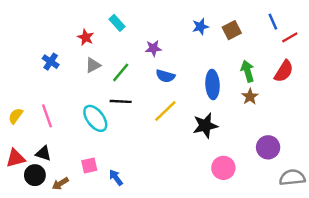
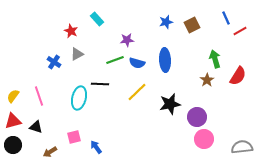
blue cross: (51, 62) -> (54, 62), moved
green arrow: (248, 71) -> (215, 59), moved
red semicircle: (284, 71) -> (238, 76), moved
green line: (121, 72) -> (115, 60), moved, turned 30
blue ellipse: (212, 85) -> (165, 60), moved
cyan ellipse: (95, 118) -> (79, 98), turned 50
purple circle: (268, 147) -> (197, 117), moved
red triangle: (16, 158) -> (13, 121), moved
pink circle: (223, 168) -> (204, 139), moved
black circle: (35, 175) -> (13, 145), moved

